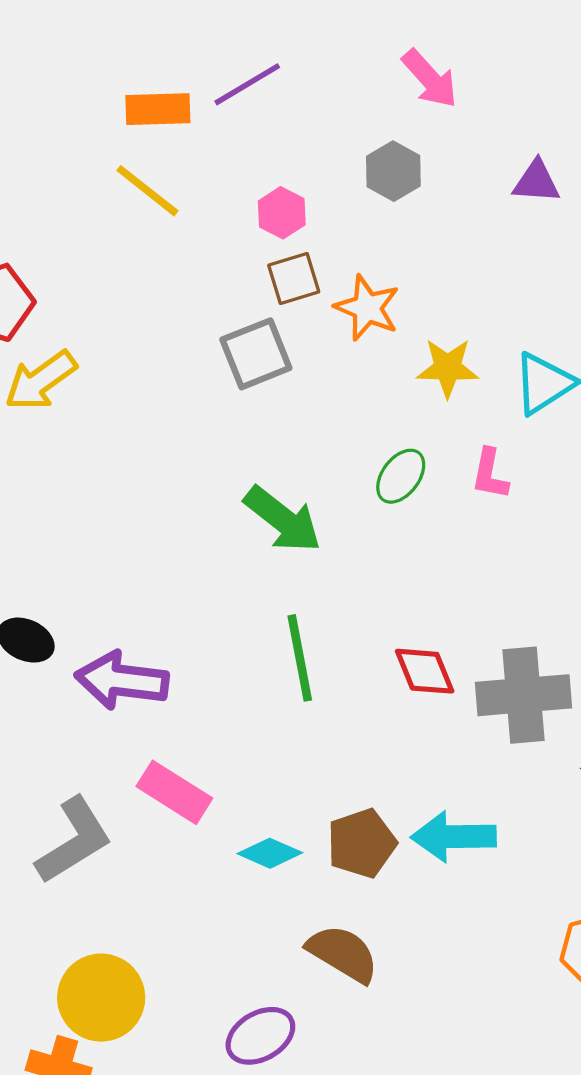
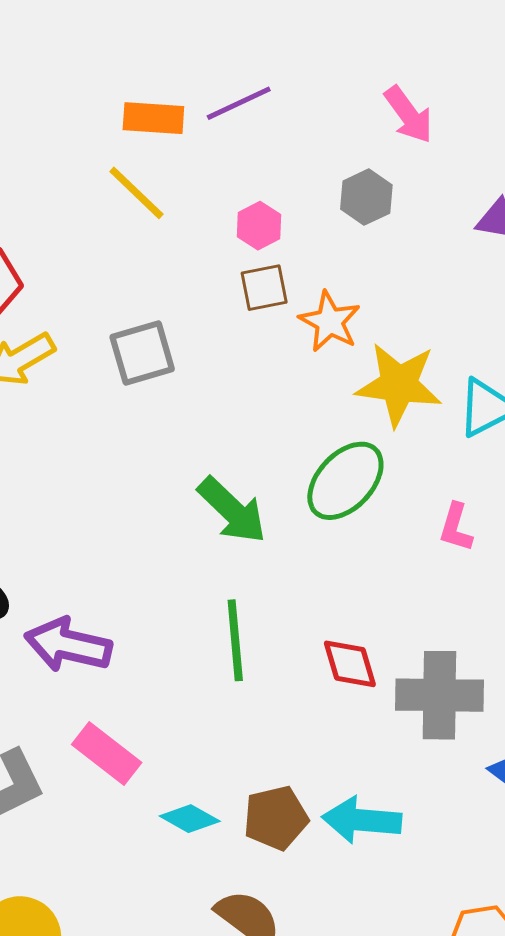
gray square: (256, 354) -> (142, 353), moved
yellow star: (448, 368) -> (399, 385), size x1.5
pink L-shape: (490, 474) -> (456, 527), moved
green ellipse: (401, 476) -> (345, 481), size x1.6

